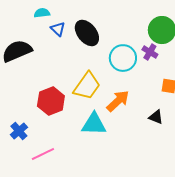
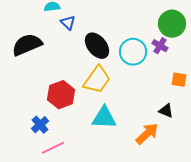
black ellipse: (87, 33) -> (97, 46), moved
orange arrow: (118, 101) -> (147, 134), moved
blue cross: (19, 131) -> (40, 125), moved

